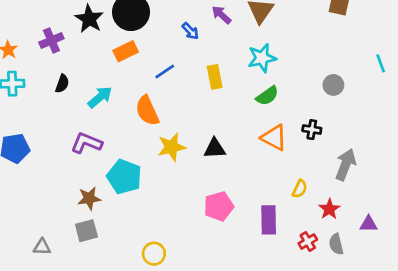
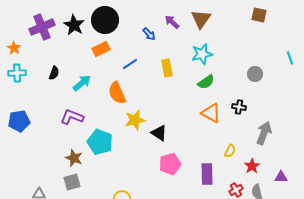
purple cross: (51, 40) -> (42, 27), moved, size x1.4
black triangle: (215, 148) -> (159, 133), moved, turned 36
brown star: (89, 198) -> (74, 158), turned 30

